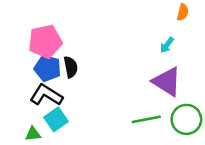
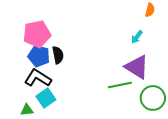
green line: (146, 119) -> (120, 85), moved

